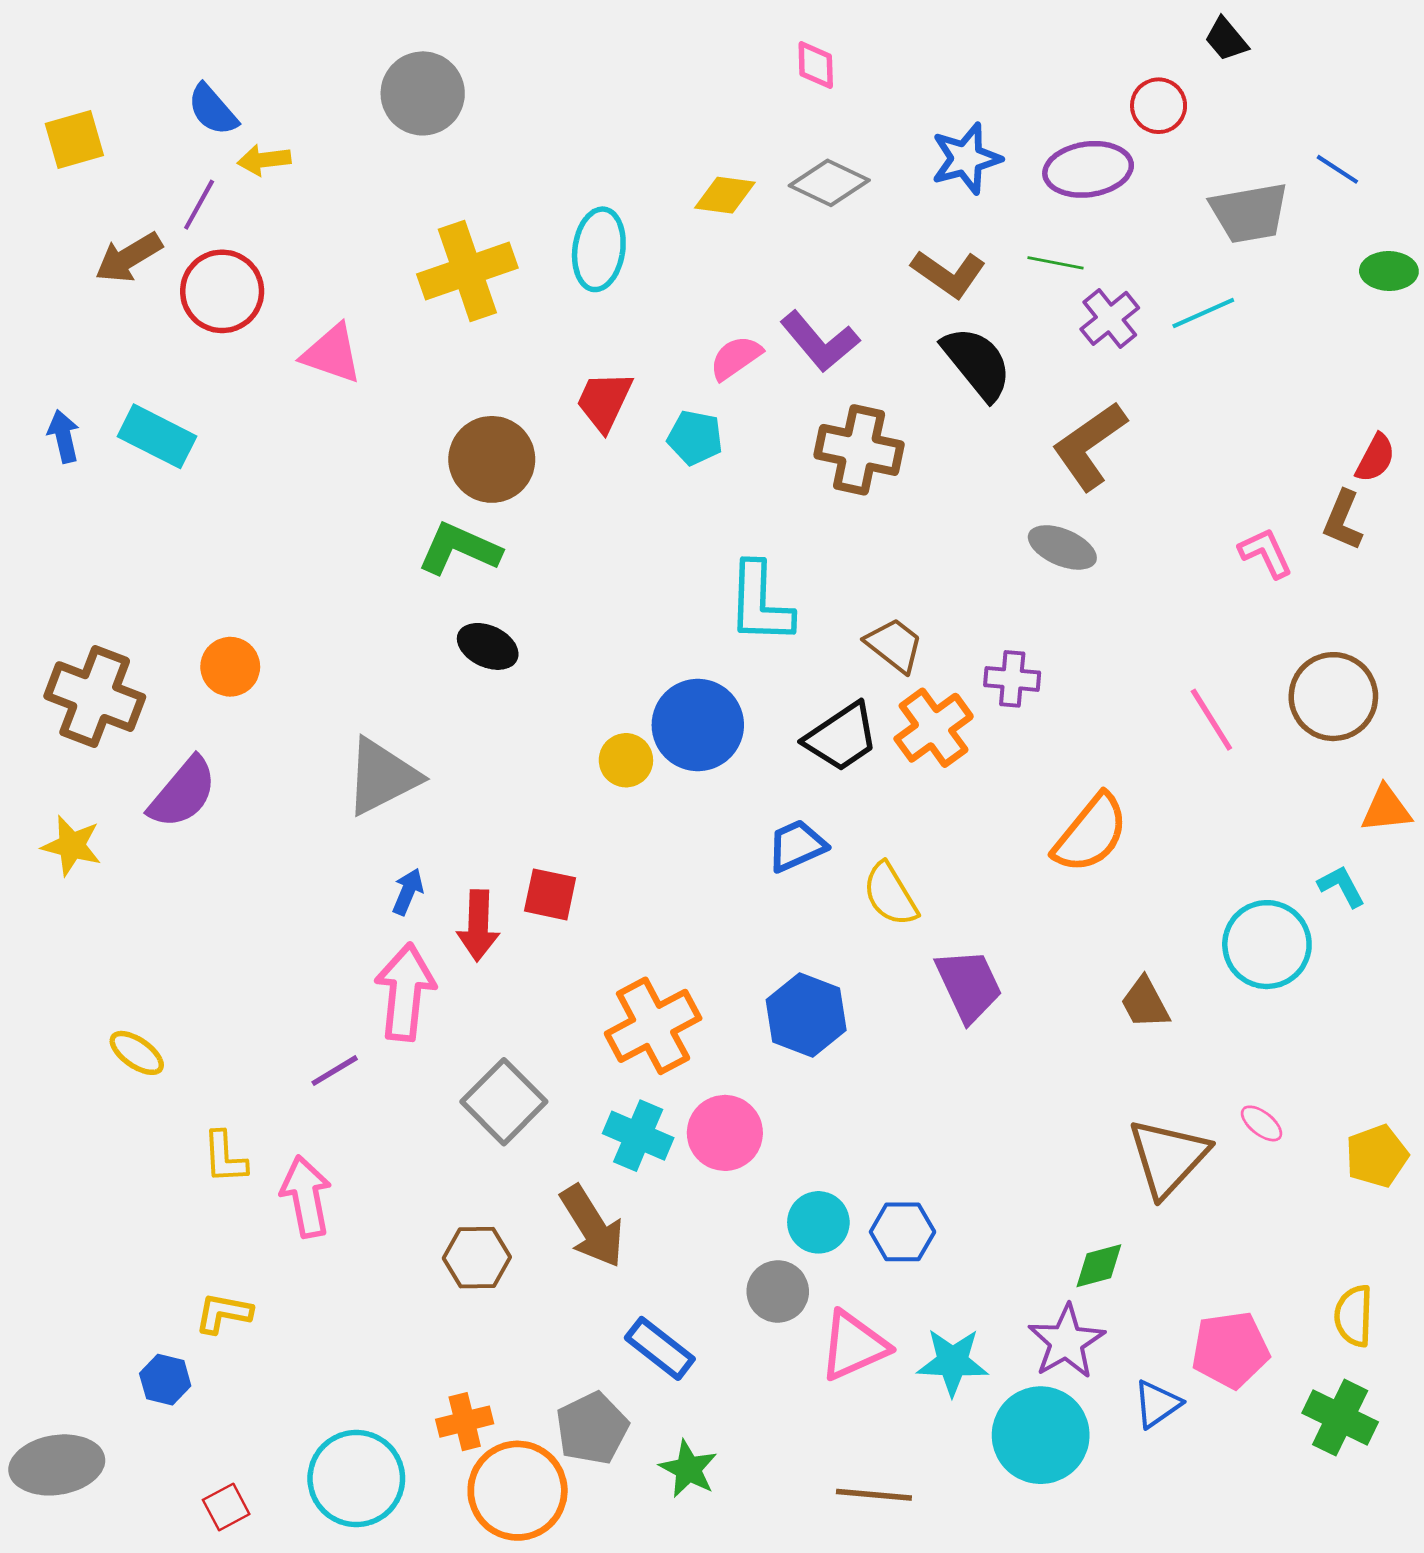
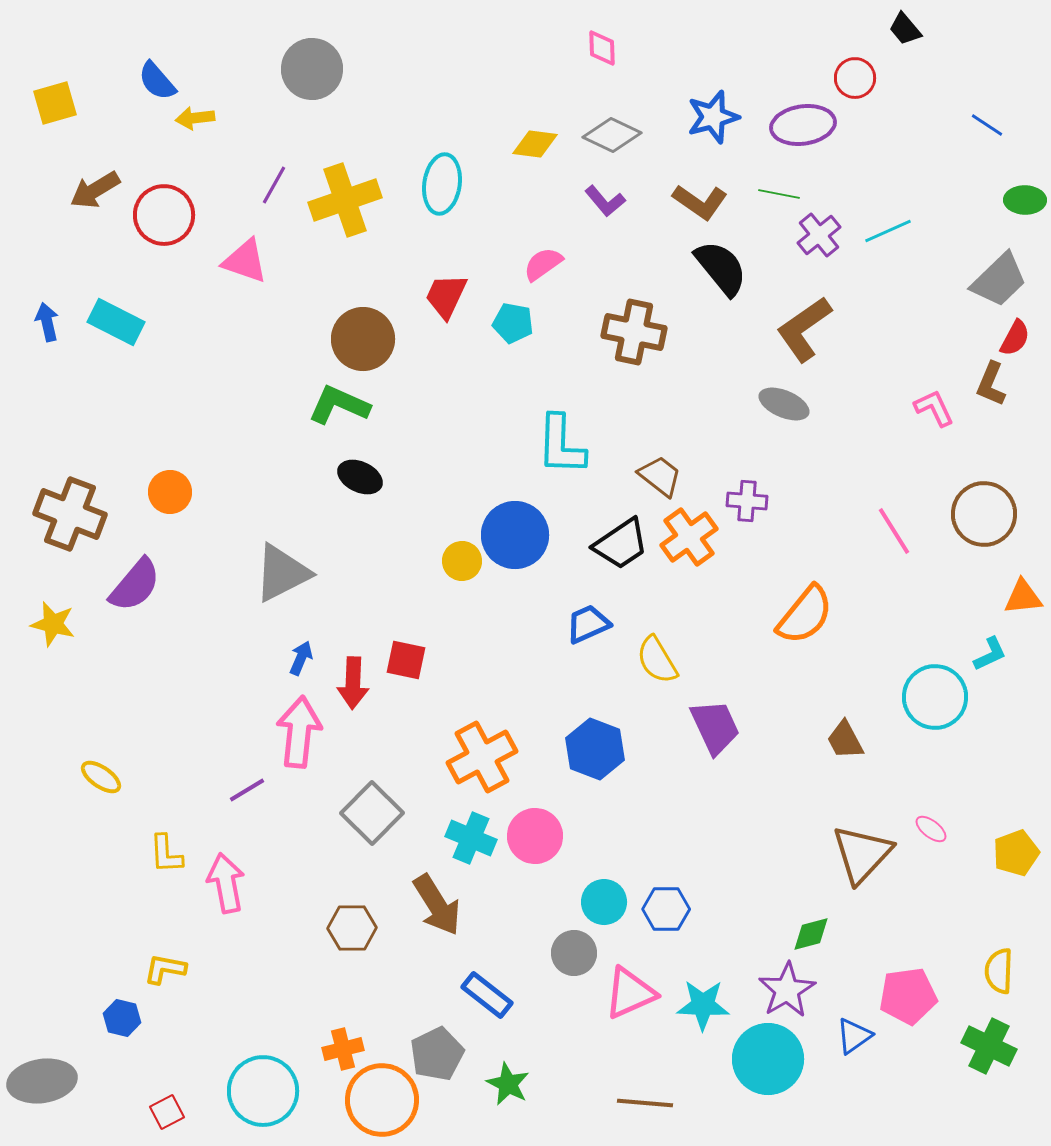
purple line: (199, 205) -> (274, 185), moved
gray trapezoid: (1249, 213) -> (999, 280), moved, turned -34
purple L-shape: (820, 341) -> (605, 201), moved, size x0.7
cyan L-shape: (1341, 886) -> (990, 654), turned 93

